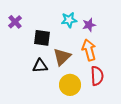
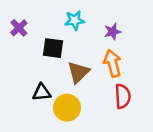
cyan star: (69, 20) -> (75, 20), moved
black triangle: (40, 66) -> (42, 92), moved
yellow circle: (70, 85) -> (67, 108), moved

